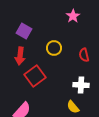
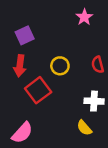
purple square: (24, 31) -> (25, 35), turned 35
yellow circle: (54, 48) -> (60, 66), moved

